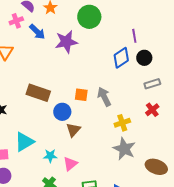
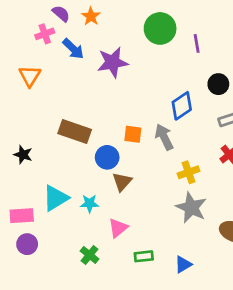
green circle: (89, 17) -> (160, 28), moved
purple line: (134, 36) -> (197, 43), moved
blue diamond: (121, 58) -> (182, 106), moved
cyan star: (50, 156) -> (90, 203), moved

